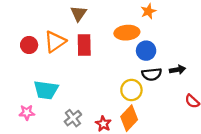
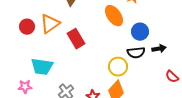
orange ellipse: (127, 33) -> (114, 16), turned 60
red rectangle: (84, 45) -> (76, 39), moved, turned -30
blue circle: (146, 51) -> (140, 32), moved

